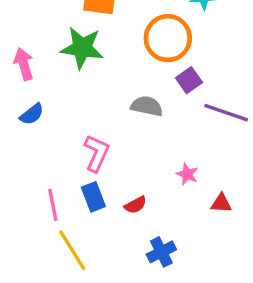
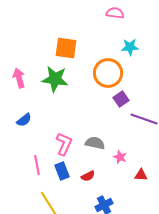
pink arrow: (24, 64) -> (19, 78), moved
gray semicircle: (147, 106) -> (95, 143), moved
pink line: (53, 205) -> (37, 165), moved

